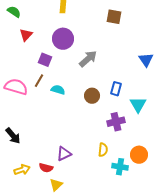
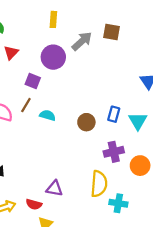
gray arrow: (88, 59) -> (82, 41), moved
cyan triangle: (138, 105) -> (138, 121), moved
yellow semicircle: (103, 150) -> (99, 184), size x1.6
purple triangle: (64, 154) -> (54, 188), turned 35
orange circle: (139, 155) -> (140, 166), moved

